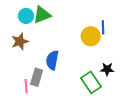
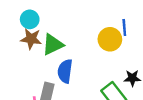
green triangle: (42, 15) -> (53, 45), moved
brown star: (20, 41) -> (31, 39), moved, turned 30

